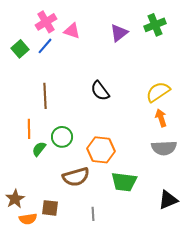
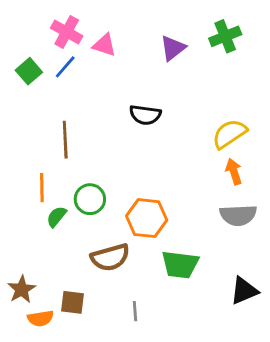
pink cross: (46, 22) -> (67, 32), turned -30
black semicircle: (100, 91) -> (145, 115), moved, turned -45

